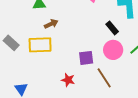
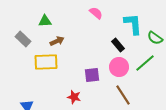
gray rectangle: (11, 43) -> (23, 39), moved
brown line: (104, 78) -> (123, 95), moved

